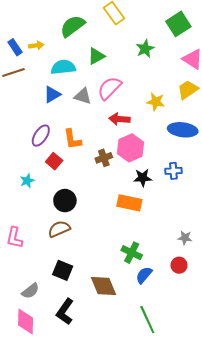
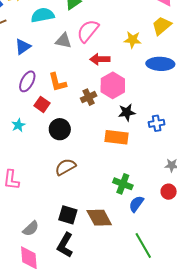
blue triangle: (52, 94) -> (23, 47), moved
blue cross: (173, 171) -> (157, 123), moved
black circle: (65, 201) -> (60, 129), moved
brown semicircle: (59, 229) -> (65, 167), moved
black square: (63, 270) -> (68, 215), moved

